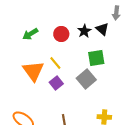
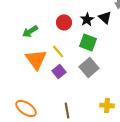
green arrow: (30, 34) -> (30, 31), moved
green square: (96, 58) -> (88, 42), moved, turned 30

